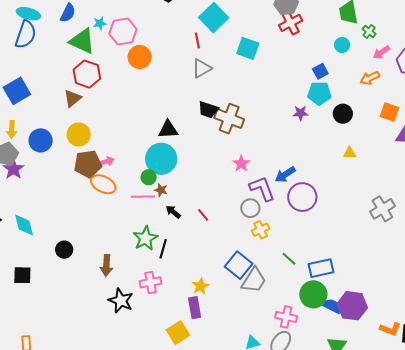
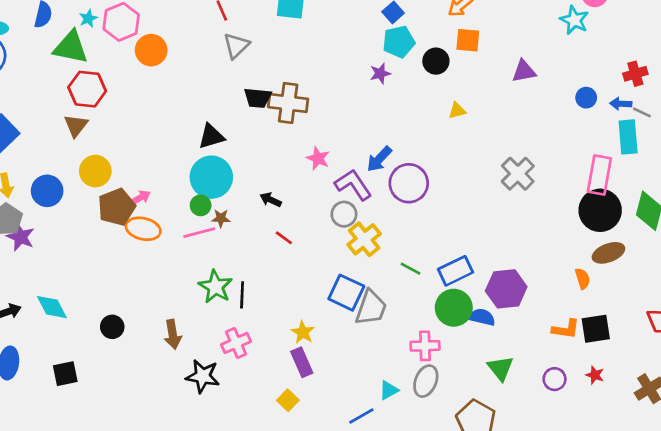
orange square: (390, 112) -> (468, 40), moved
black arrow: (173, 212) -> (271, 200), moved
yellow cross: (261, 230) -> (364, 239), size x1.4
purple hexagon: (352, 306) -> (506, 289), moved
yellow square: (178, 333) -> (288, 400), size x0.7

